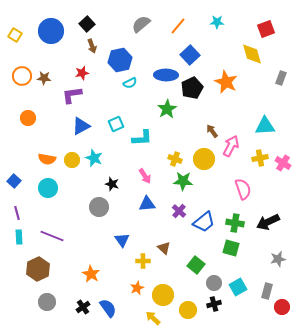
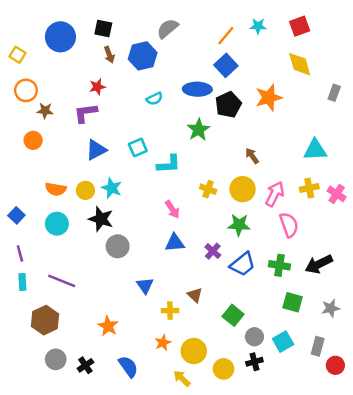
black square: (87, 24) -> (103, 28), turned -35
orange line: (178, 26) -> (226, 36), moved
red square: (266, 29) -> (300, 26), moved
yellow square: (15, 35) -> (18, 55), moved
blue hexagon: (120, 60) -> (143, 56), moved
brown star: (44, 78) -> (45, 111), moved
orange star: (226, 82) -> (269, 98), turned 30
pink arrow: (231, 146) -> (275, 194), moved
green star: (183, 181) -> (239, 225), moved
black star: (112, 184) -> (101, 219), moved, size x1.5
green square: (231, 248) -> (293, 302), moved
black cross: (83, 307) -> (85, 365), moved

